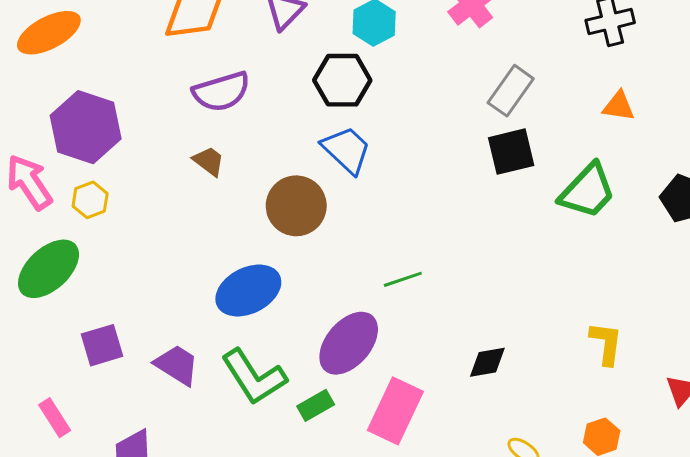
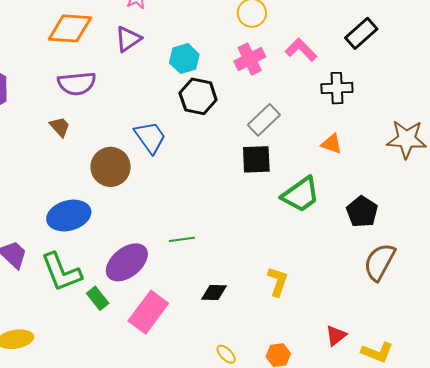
black hexagon: (342, 80) -> (198, 96), moved
green line: (403, 279) -> (182, 239), moved
yellow L-shape: (606, 343) -> (278, 282), moved
green rectangle: (316, 405) -> (98, 298), turned 70

